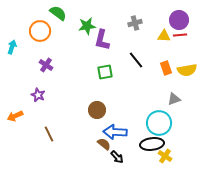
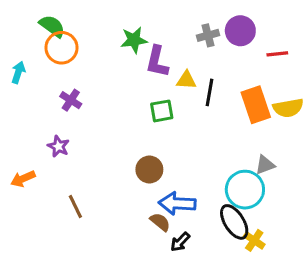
green semicircle: (58, 13) -> (52, 26), moved
purple circle: (179, 20) -> (240, 31), moved
yellow triangle: (164, 36) -> (186, 80), moved
black line: (136, 60) -> (210, 92), turned 48
orange rectangle: (166, 68) -> (256, 105), size x1.6
gray triangle: (174, 99) -> (265, 165), moved
black ellipse: (152, 144) -> (234, 222), turned 65
black arrow: (117, 157) -> (180, 242), turned 88

